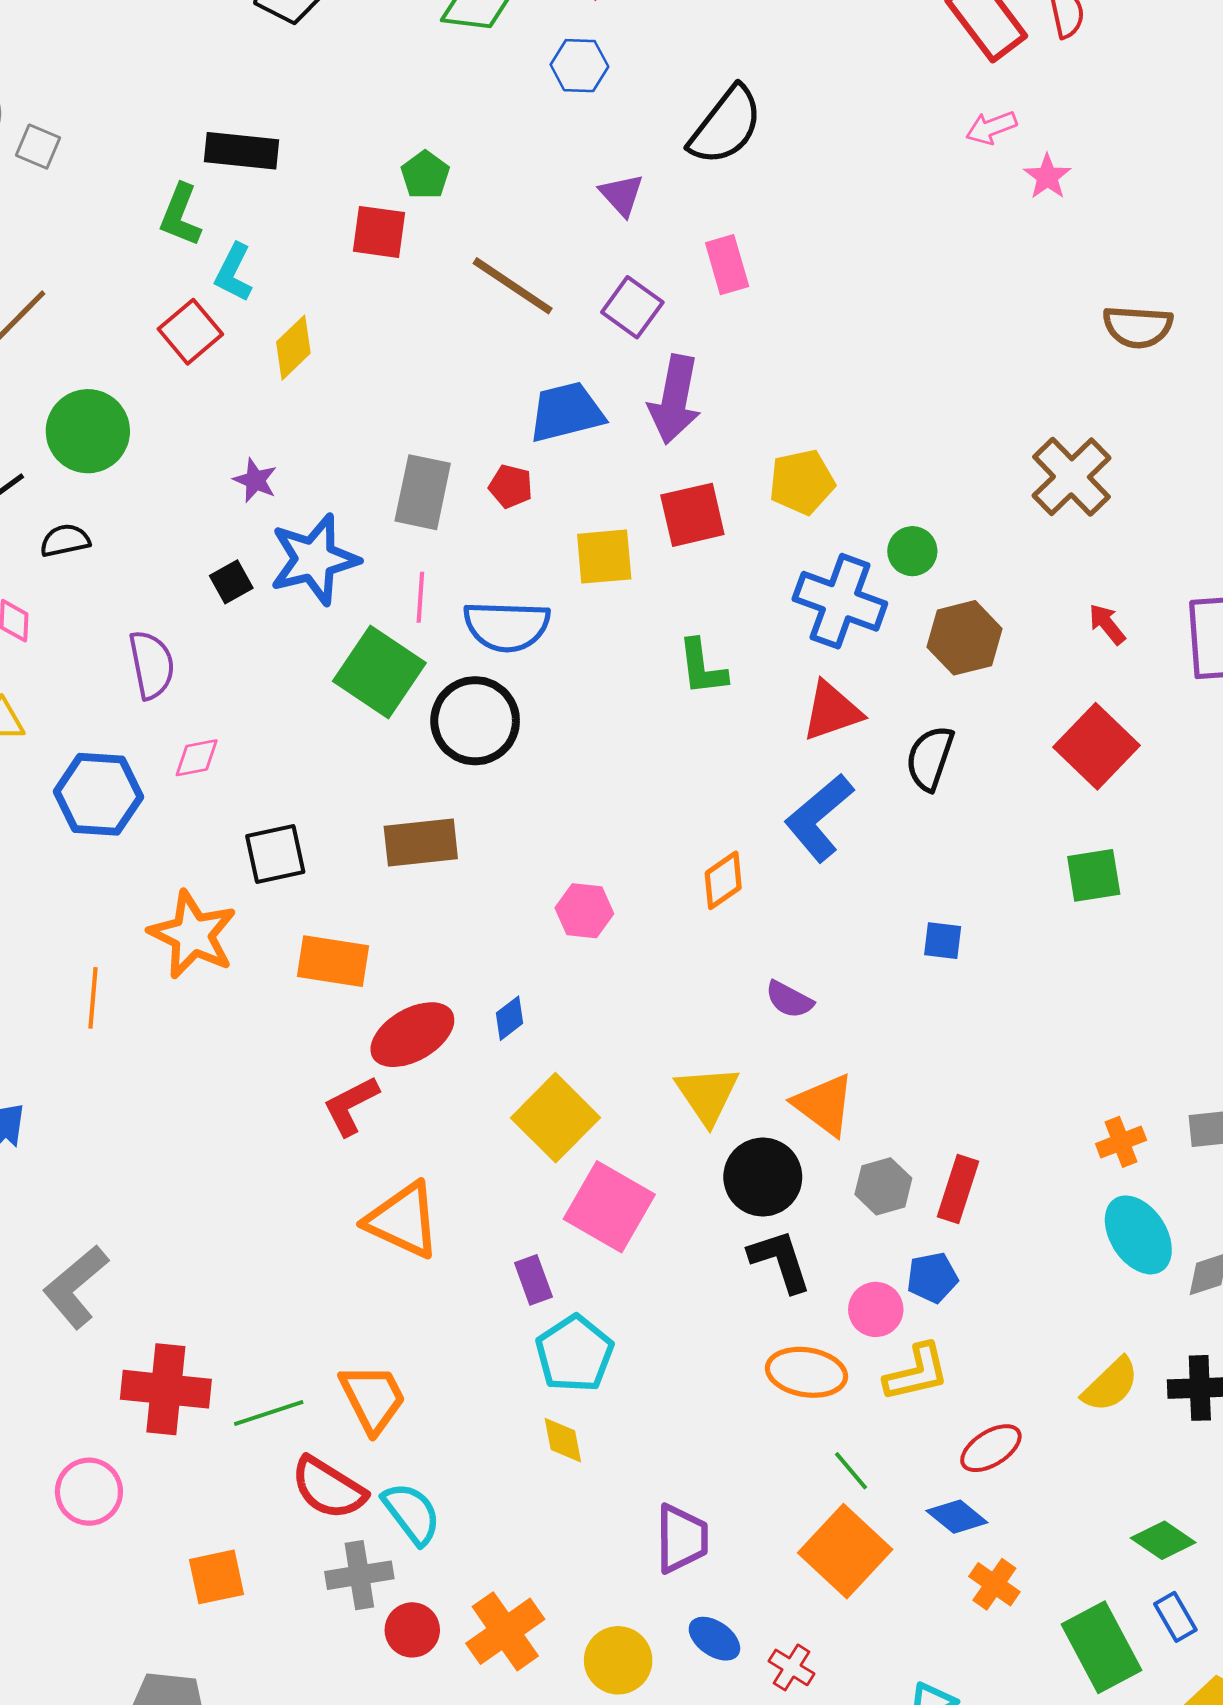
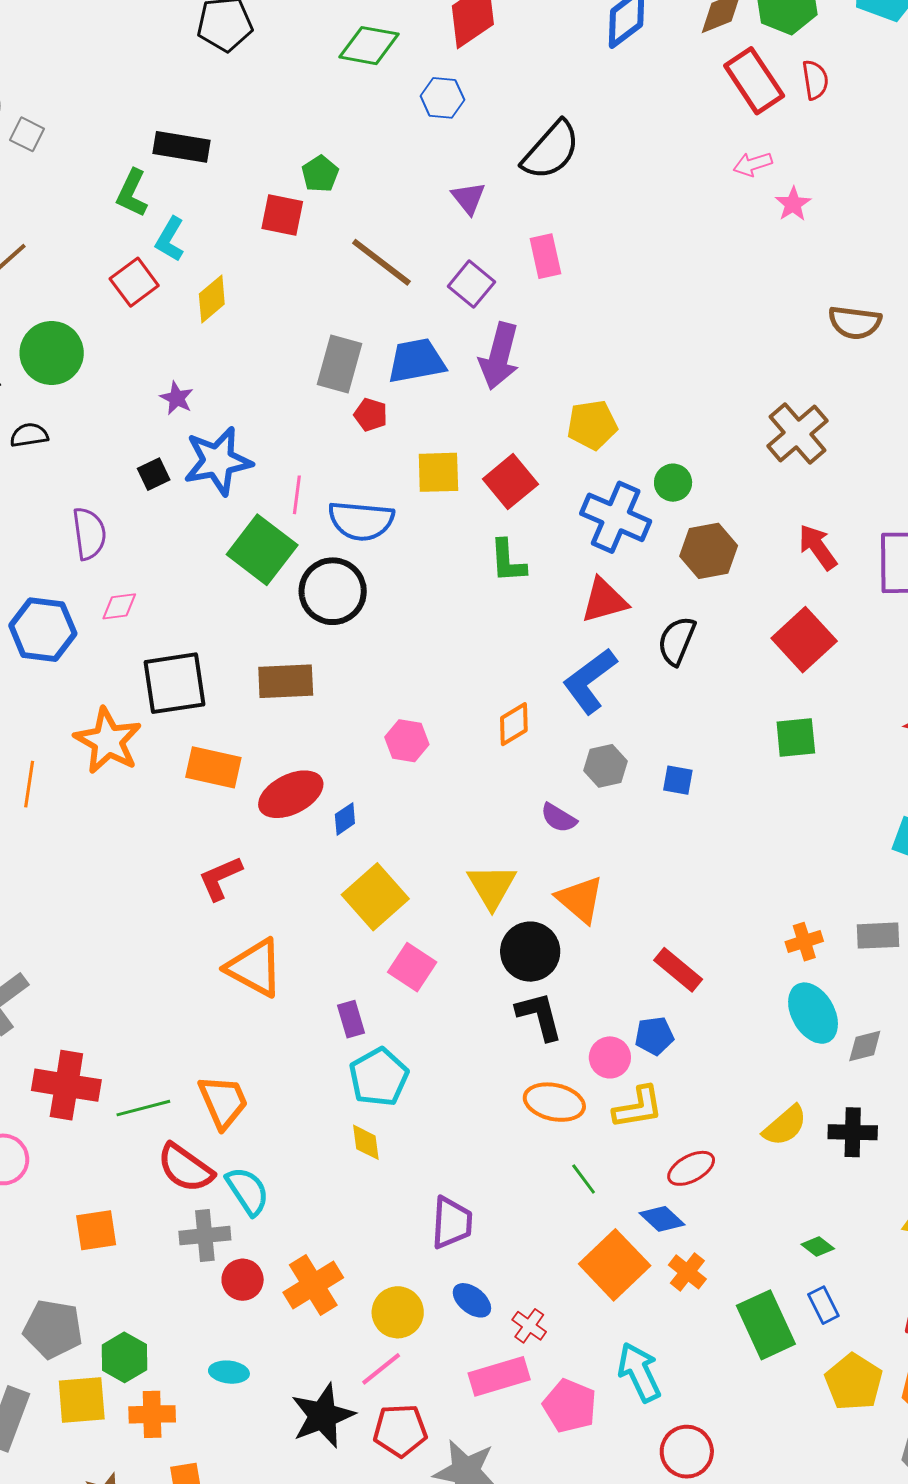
gray rectangle: (423, 492) -> (339, 364), moved
red square: (692, 515) -> (510, 482), moved, turned -30
red arrow: (1107, 624) -> (818, 547), size x1.4
black square: (275, 854) -> (175, 683), size x1.4
red ellipse: (412, 1035) -> (291, 794), moved
gray hexagon: (883, 1186) -> (606, 766), moved
red rectangle: (958, 1189) -> (678, 970), turned -72
pink square: (609, 1207) -> (412, 967), size x0.7
green diamond: (1163, 1540) -> (818, 1246), size x0.7
orange square: (845, 1551) -> (615, 1265), moved

